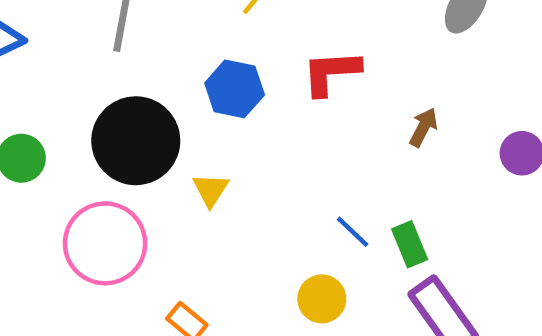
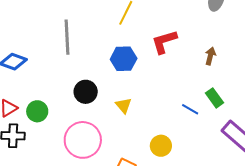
black circle: (136, 141) -> (86, 92), size x0.6
green rectangle: (410, 244) -> (215, 98), moved
yellow circle: (322, 299) -> (161, 146), moved

